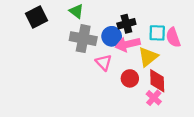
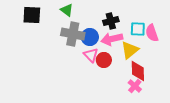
black square: (36, 17) -> (32, 15), turned 30
blue circle: (112, 36) -> (90, 37), moved
red circle: (130, 78) -> (104, 60), moved

